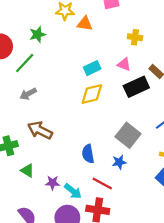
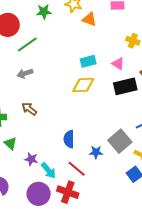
green star: (38, 35) -> (44, 12), moved
brown arrow: (40, 130) -> (29, 109), size x0.7
gray square: (128, 135) -> (120, 141), moved

